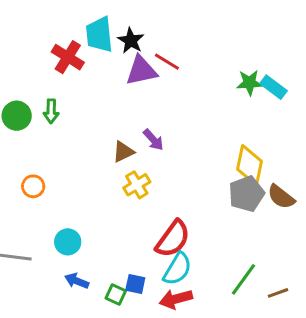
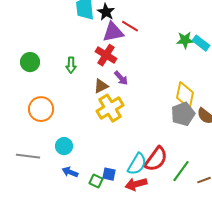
red cross: (68, 57) -> (106, 55), moved
green arrow: (51, 111) -> (71, 65), moved
yellow cross: (137, 185) -> (110, 108), size x1.5
orange circle: (33, 186) -> (41, 109), size x1.6
red semicircle: (173, 239) -> (156, 159), moved

